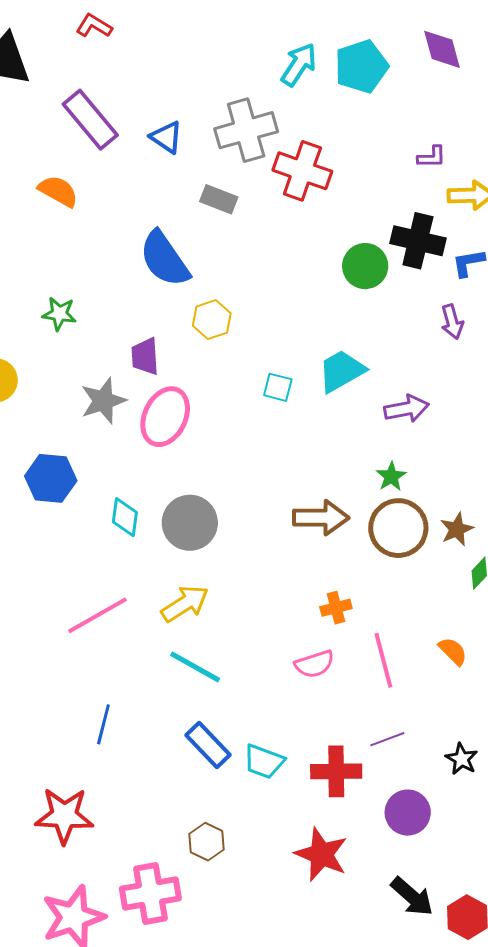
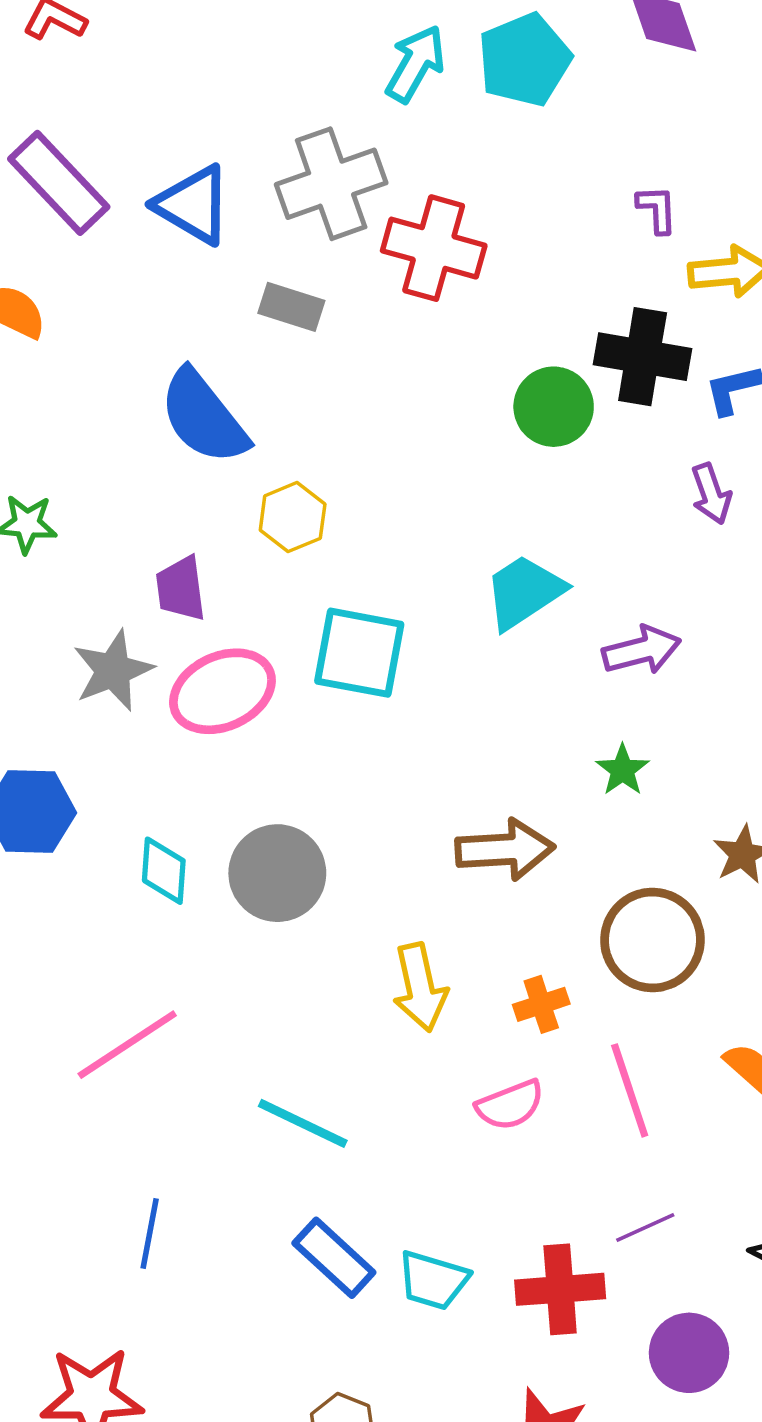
blue triangle: (166, 137) -> (193, 205), size x1.4
purple L-shape: (432, 157) -> (657, 209), turned -88
cyan square: (278, 387) -> (359, 653), moved, size x1.8
pink ellipse: (165, 417) -> (222, 691), turned 44
brown circle: (398, 528) -> (652, 940), moved
yellow arrow: (185, 604) -> (420, 987), moved, turned 114

